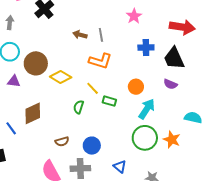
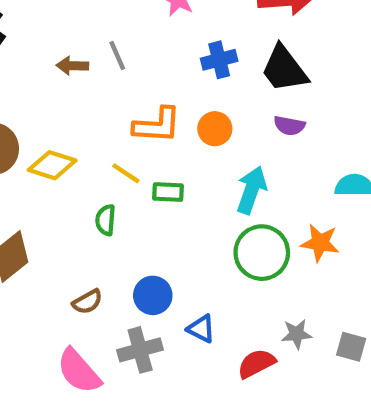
orange L-shape: (100, 61) -> (157, 125), moved
orange circle: (136, 87) -> (215, 129), moved
blue triangle: (120, 166) -> (201, 329), moved

